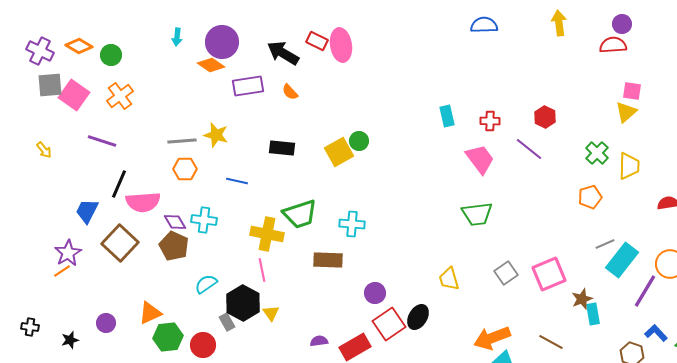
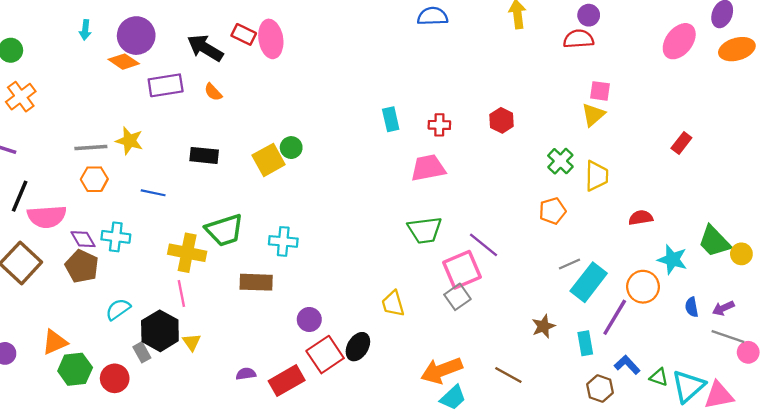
purple line: (529, 149) -> (483, 245), moved
pink trapezoid: (480, 159) -> (428, 168), turned -64
pink square: (549, 274) -> (462, 270), moved
cyan rectangle: (593, 314) -> (585, 343), moved

